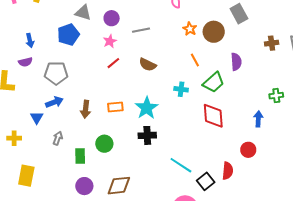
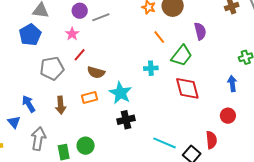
purple circle: (112, 18) -> (80, 11), moved
brown semicircle: (148, 65) -> (96, 72), moved
gray pentagon: (56, 73) -> (52, 68), moved
blue arrow: (54, 102) -> (29, 104), turned -90
gray arrow: (58, 138) -> (38, 139), size x1.6
green circle: (104, 144) -> (86, 146), moved

